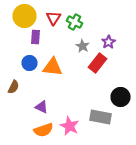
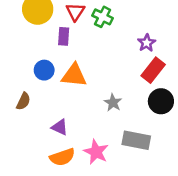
purple rectangle: (36, 37) -> (64, 36), moved
gray star: (82, 46) -> (113, 103), moved
red rectangle: (98, 63) -> (153, 70), moved
black circle: (120, 97) -> (161, 101), moved

